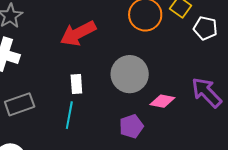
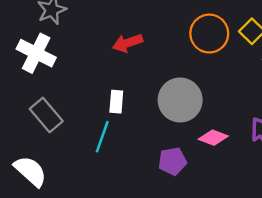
red arrow: (78, 33) -> (127, 43), size x0.7
gray rectangle: (20, 104) -> (46, 115), turned 60

